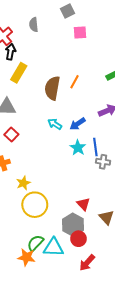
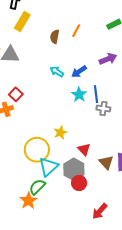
brown semicircle: (52, 88) -> (55, 37), size x0.6
red square: (11, 135) -> (16, 94), moved
yellow star: (23, 183) -> (60, 132), moved
cyan triangle: (53, 247) -> (48, 167), moved, turned -45
orange star: (26, 257) -> (28, 201), turned 30
red arrow: (87, 263) -> (100, 211), moved

